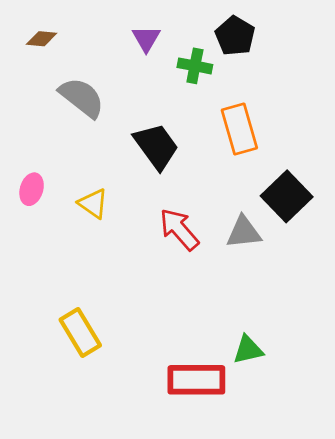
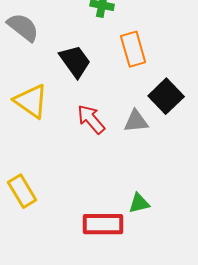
yellow triangle: (93, 204) -> (31, 101), size x1.6

